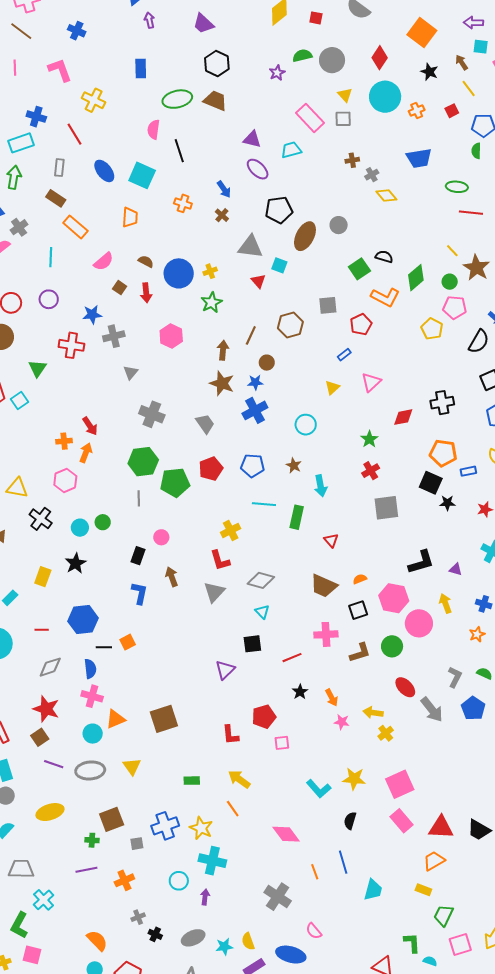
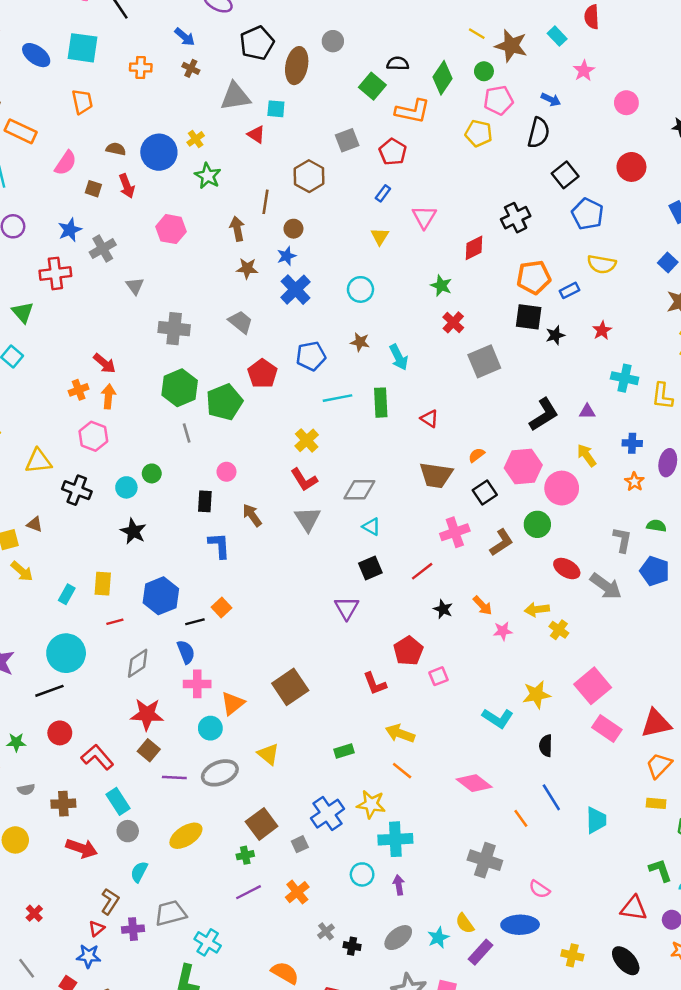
brown star: (222, 383) -> (247, 268), size x0.7
yellow rectangle: (43, 577) -> (103, 584), moved

